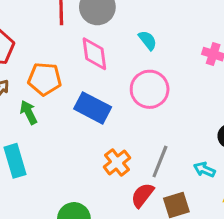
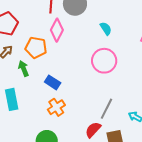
pink diamond: (94, 54) -> (57, 30), moved, turned 30
blue rectangle: (93, 108) -> (53, 82), moved, size x0.7
orange cross: (117, 162) -> (56, 107), moved

